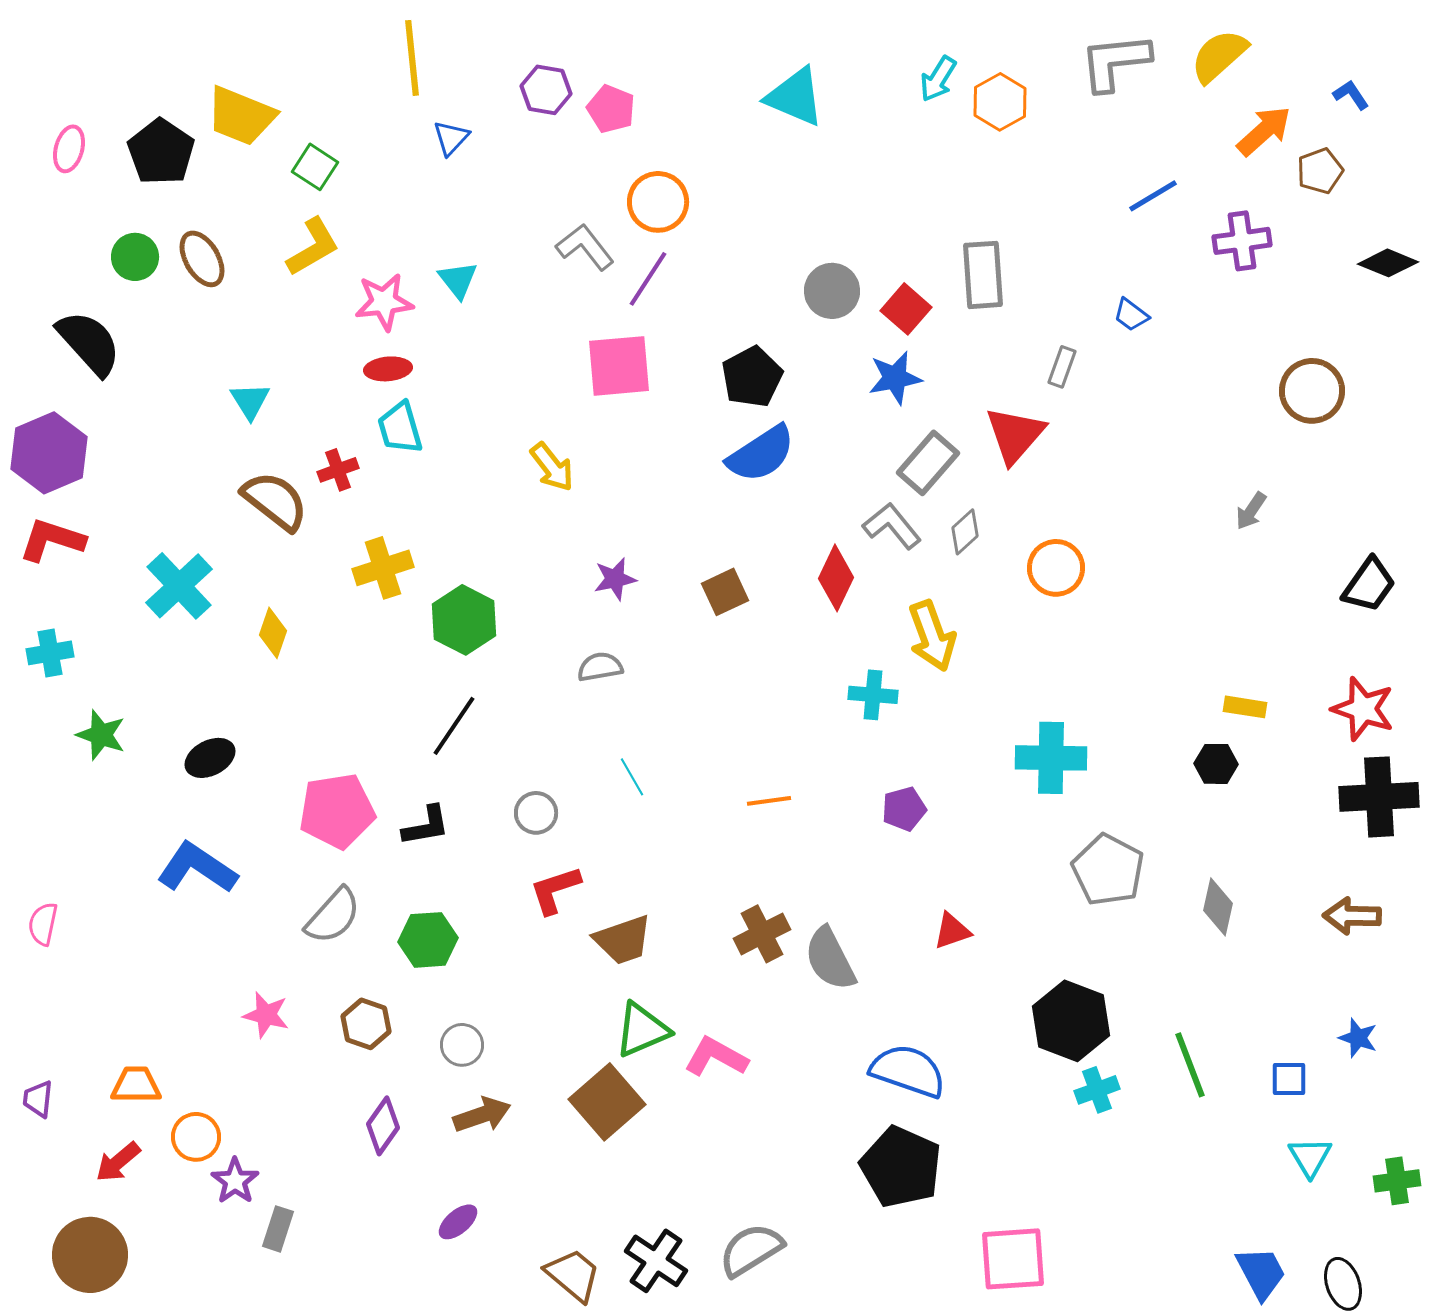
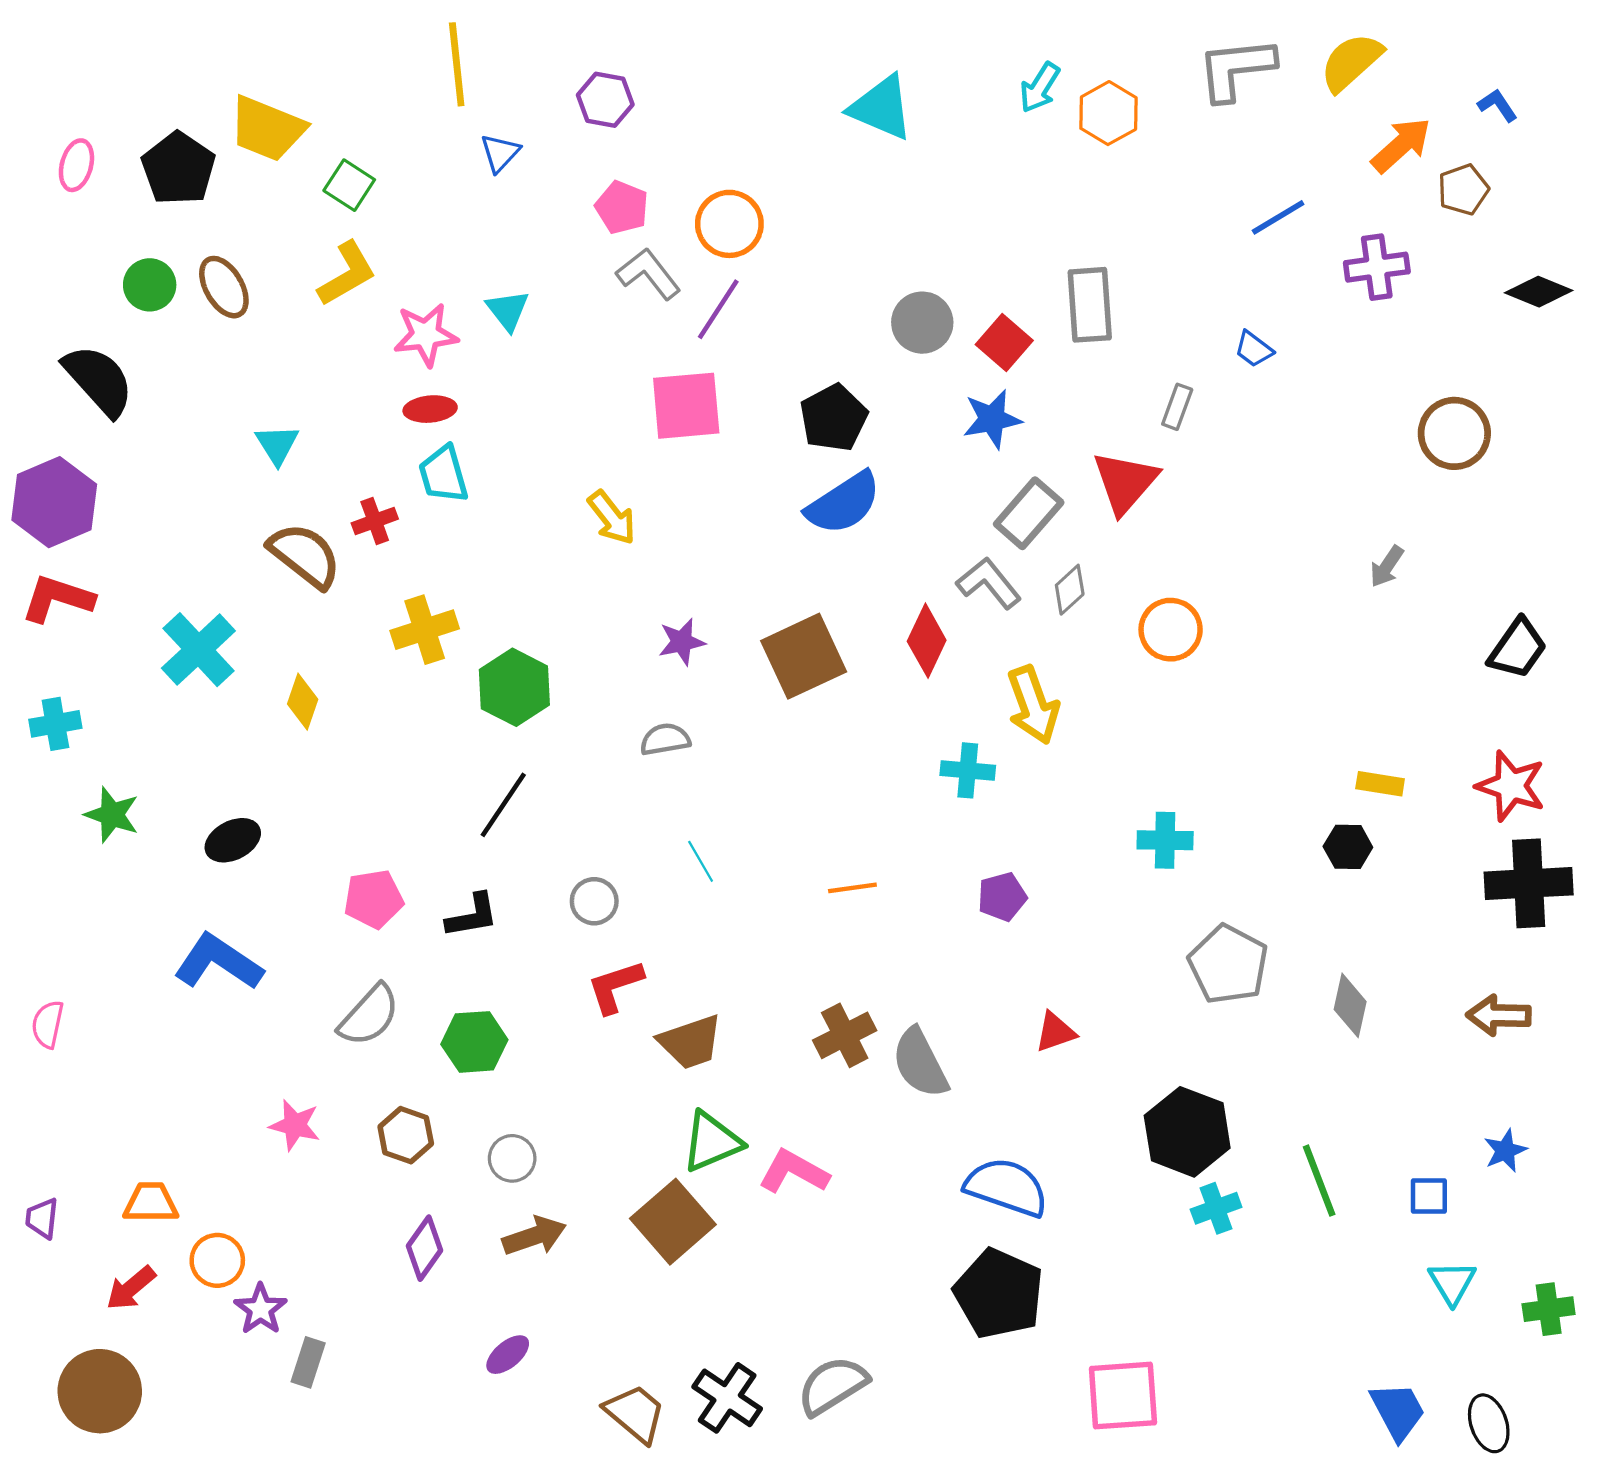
pink pentagon: (611, 109) -> (622, 207), moved
brown square: (725, 592) -> (804, 656), size x1.6
cyan cross: (1051, 758) -> (1165, 840), size x0.7
pink pentagon: (337, 811) -> (374, 899), size x0.7
blue star: (1358, 1038) -> (1505, 1151), turned 30

